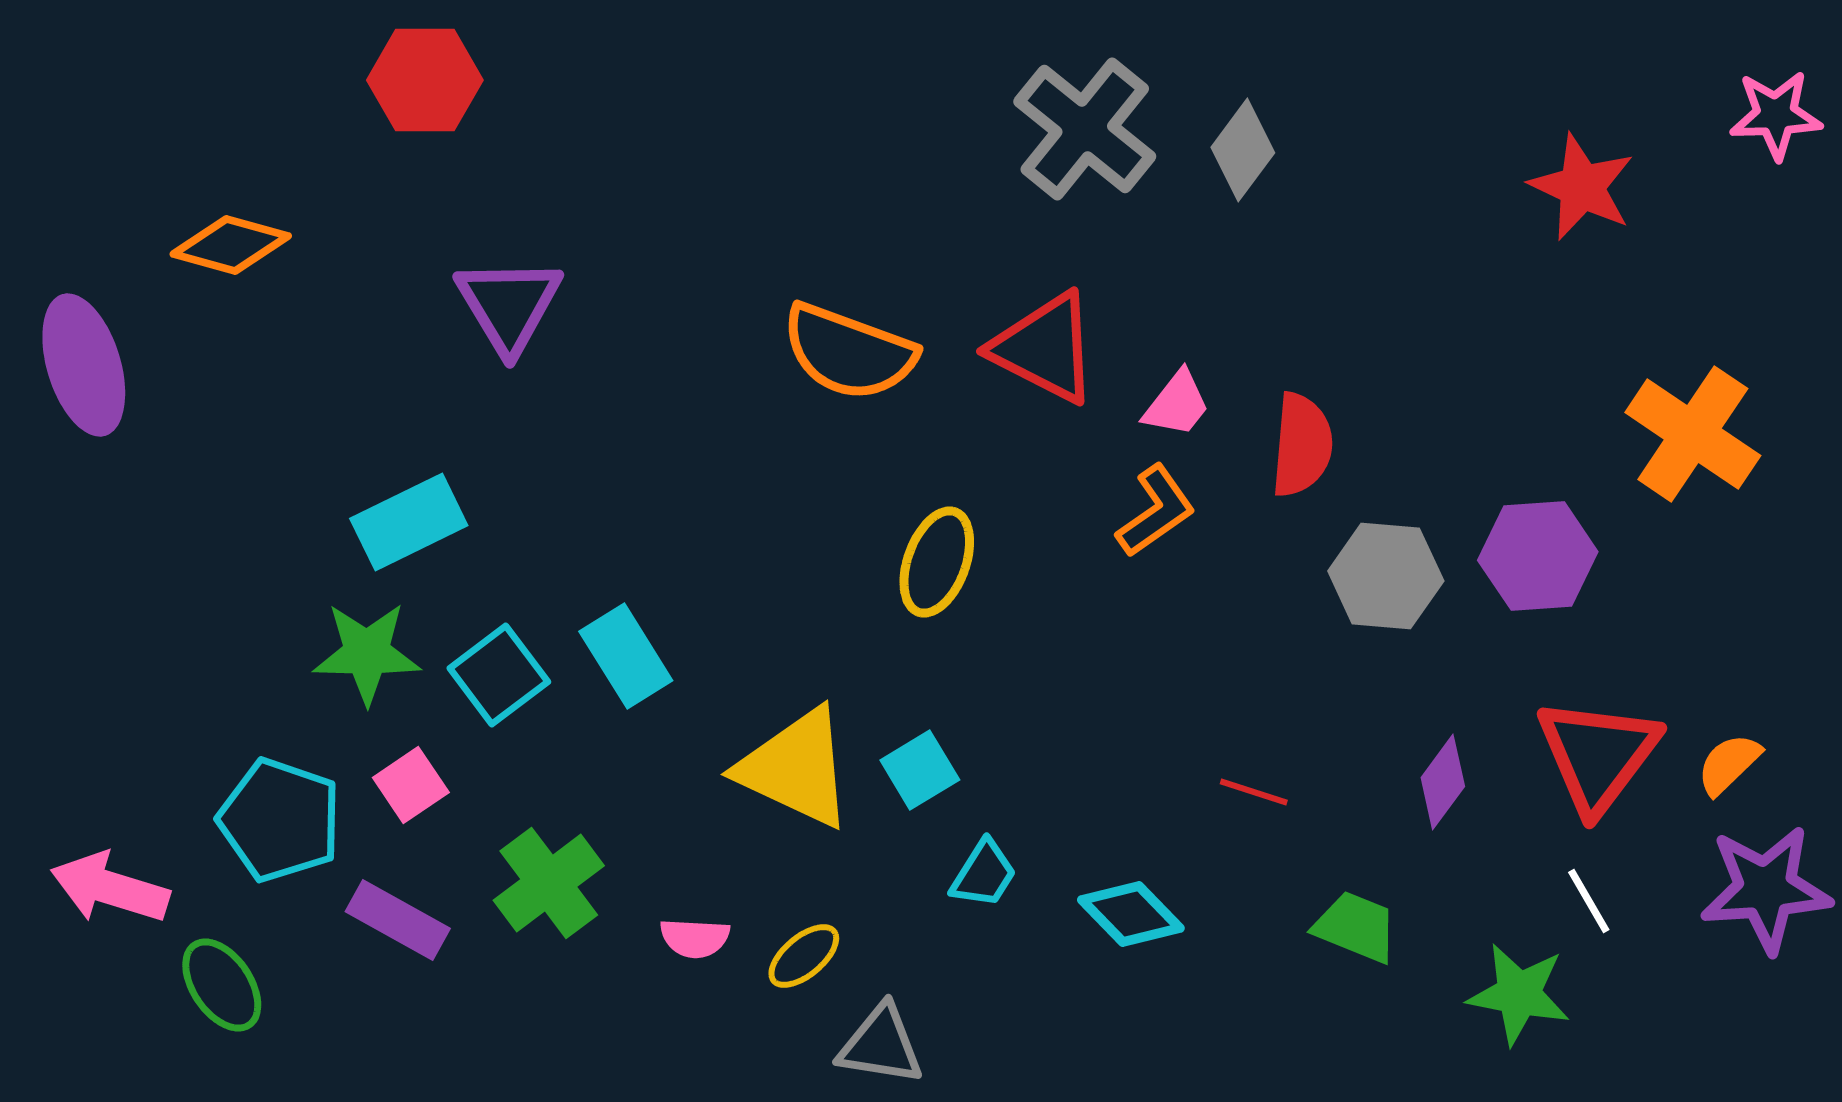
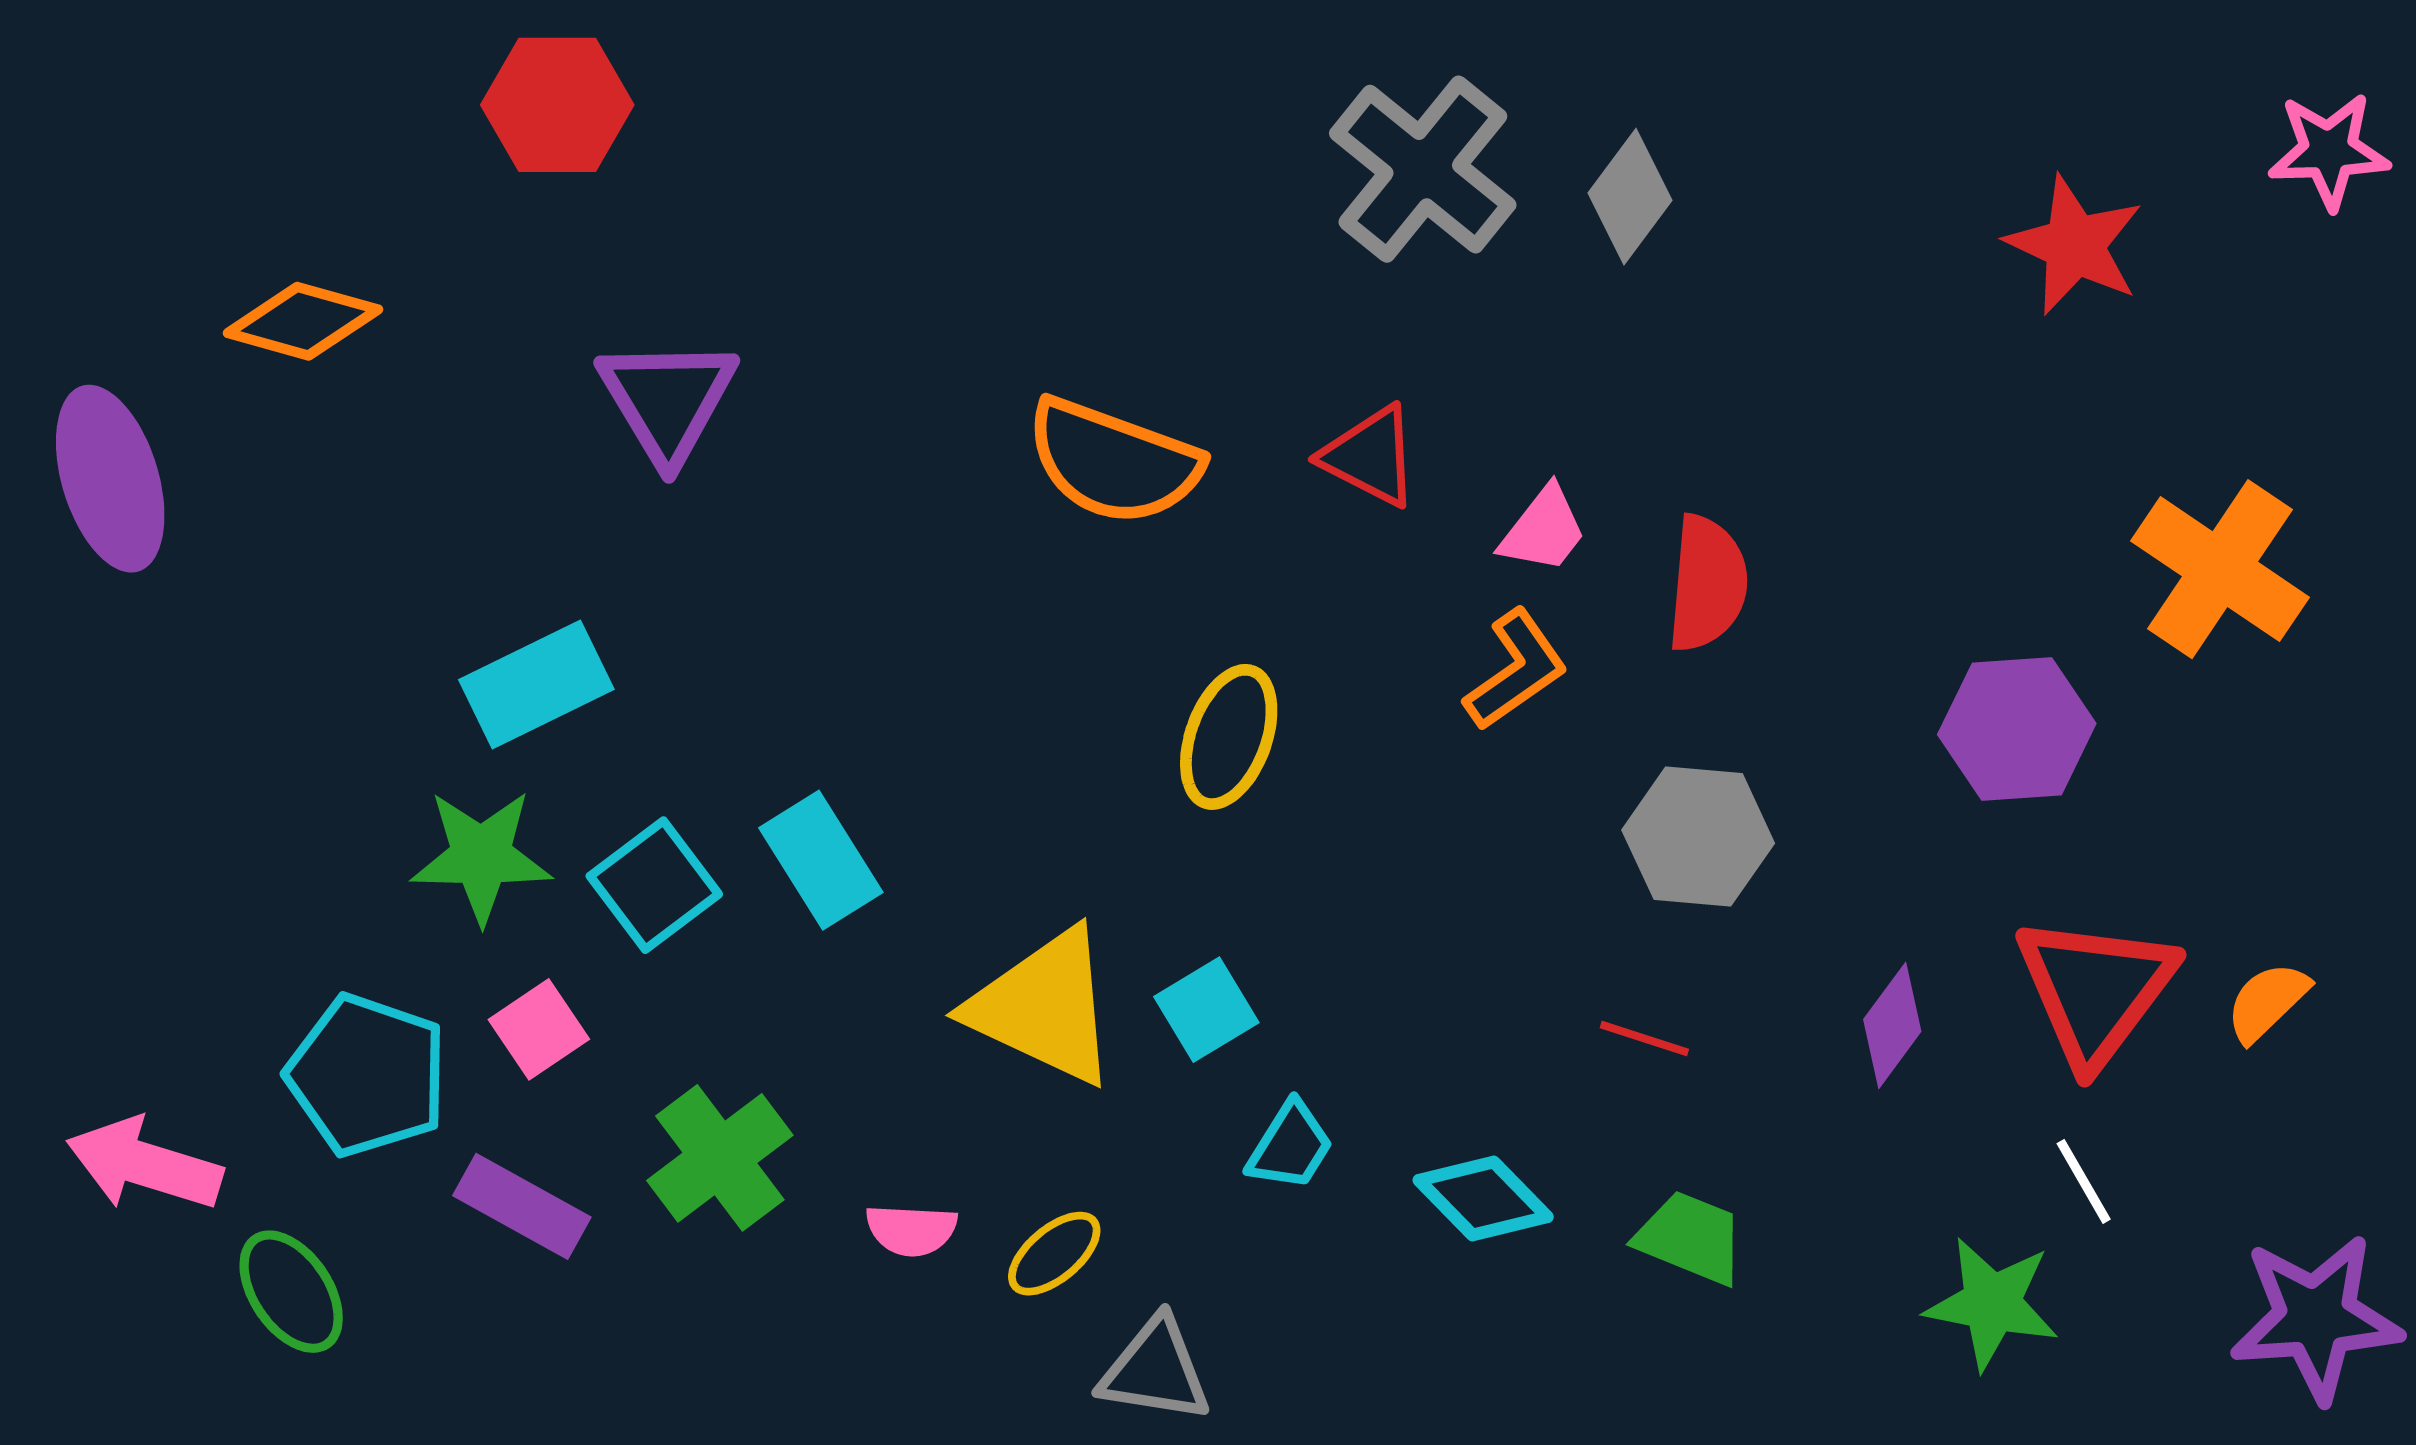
red triangle: (1045, 348) -> (1370, 456), size x0.7
gray hexagon: (1386, 576) -> (1698, 837), moved
purple star: (1766, 889) -> (2316, 1318), moved
green trapezoid: (1356, 927) -> (1690, 1238), moved

